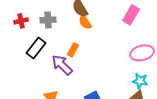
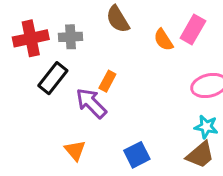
red cross: (21, 21) -> (31, 38), size x1.6
orange semicircle: (85, 22) -> (163, 40), moved

